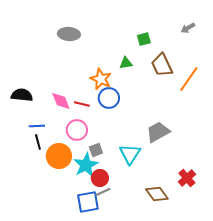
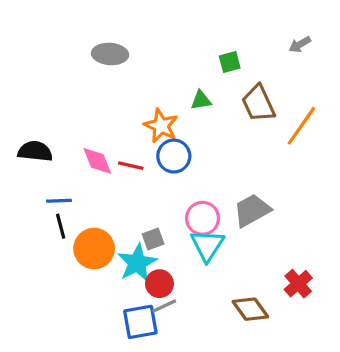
pink circle: (77, 130) -> (203, 218), moved

